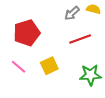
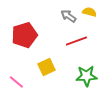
gray arrow: (72, 13) -> (68, 16), turned 77
pink line: (18, 67) -> (16, 82), moved

